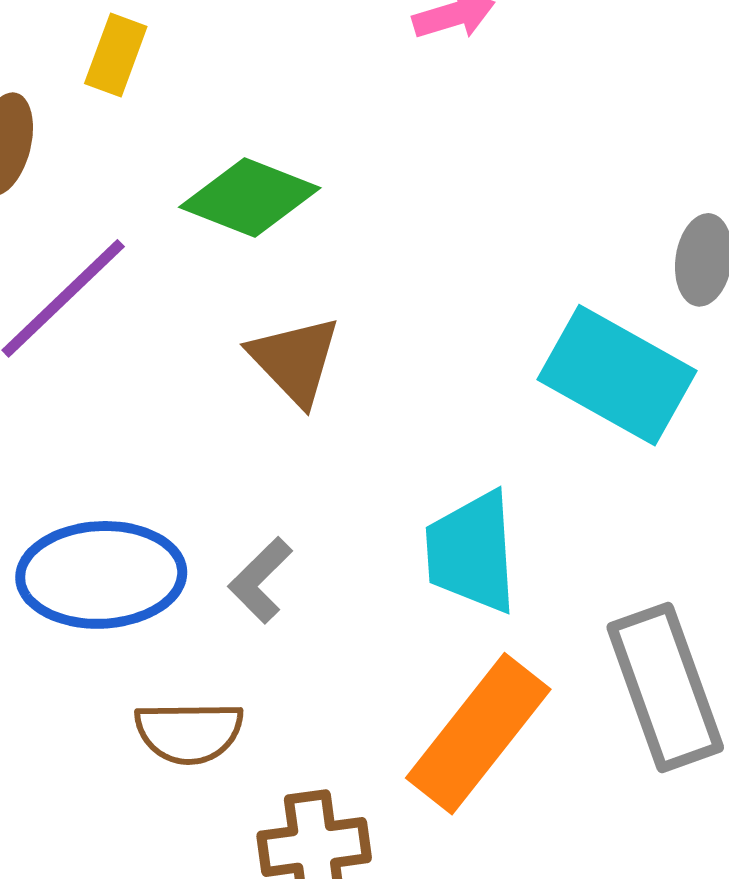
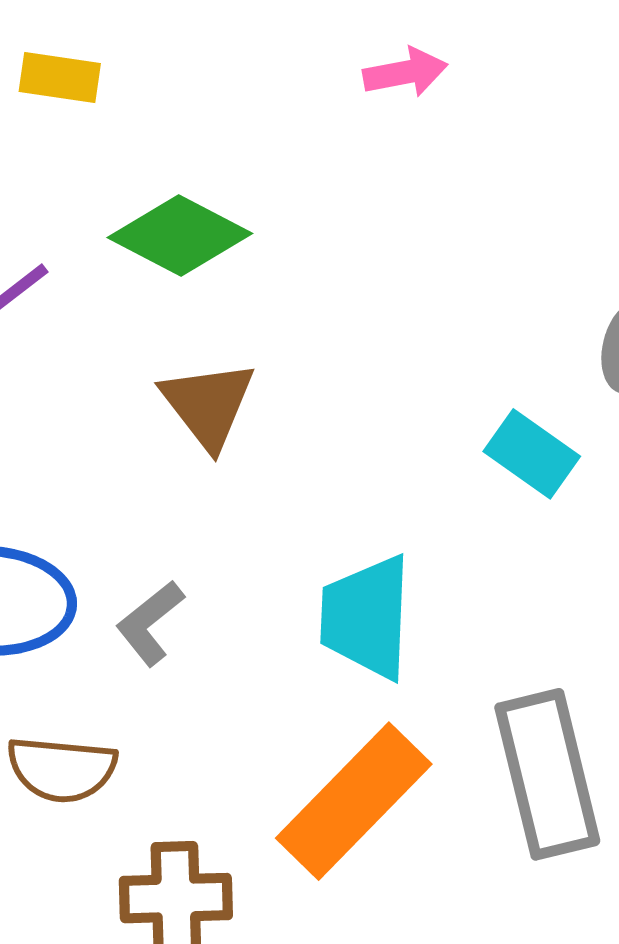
yellow rectangle: (116, 55) -> (60, 78), turned 72
cyan rectangle: (617, 375) -> (532, 454), size x0.6

